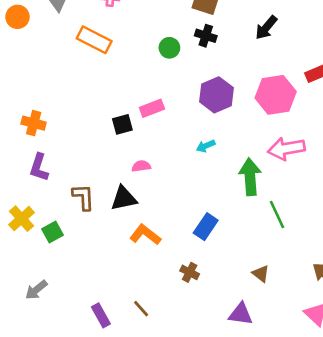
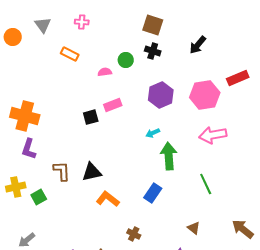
orange rectangle: (94, 40) -> (70, 54), size x0.7
orange cross: (34, 123) -> (25, 116), size x1.6
pink semicircle: (141, 166) -> (105, 72), moved
green arrow: (250, 177) -> (169, 156), moved
yellow cross: (22, 219) -> (16, 187), turned 30
brown cross: (190, 272) -> (134, 234), moved

